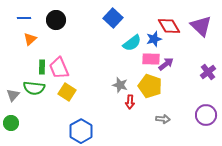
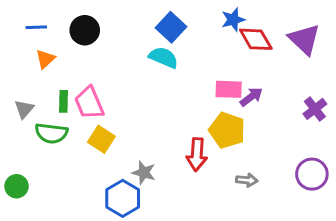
blue star: (154, 39) -> (233, 20), moved
cyan semicircle: (132, 43) -> (163, 57), moved, turned -120
gray star: (120, 85) -> (144, 173), moved
gray triangle: (13, 95) -> (24, 109), moved
red arrow: (130, 102) -> (197, 154), size x1.5

